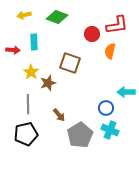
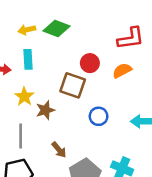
yellow arrow: (24, 15) -> (27, 30), moved
red circle: (92, 34) -> (90, 63), moved
orange semicircle: (110, 51) -> (122, 71), turned 49
blue circle: (106, 108) -> (99, 116), moved

